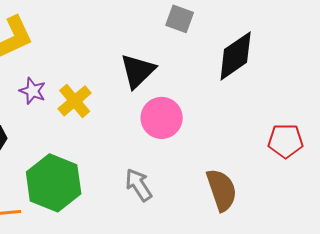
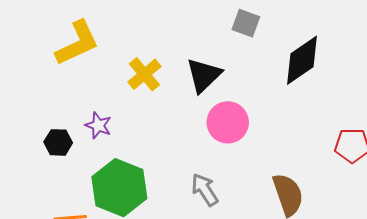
purple star: (33, 91) -> (98, 125), moved
yellow cross: (75, 101) -> (144, 74), moved

